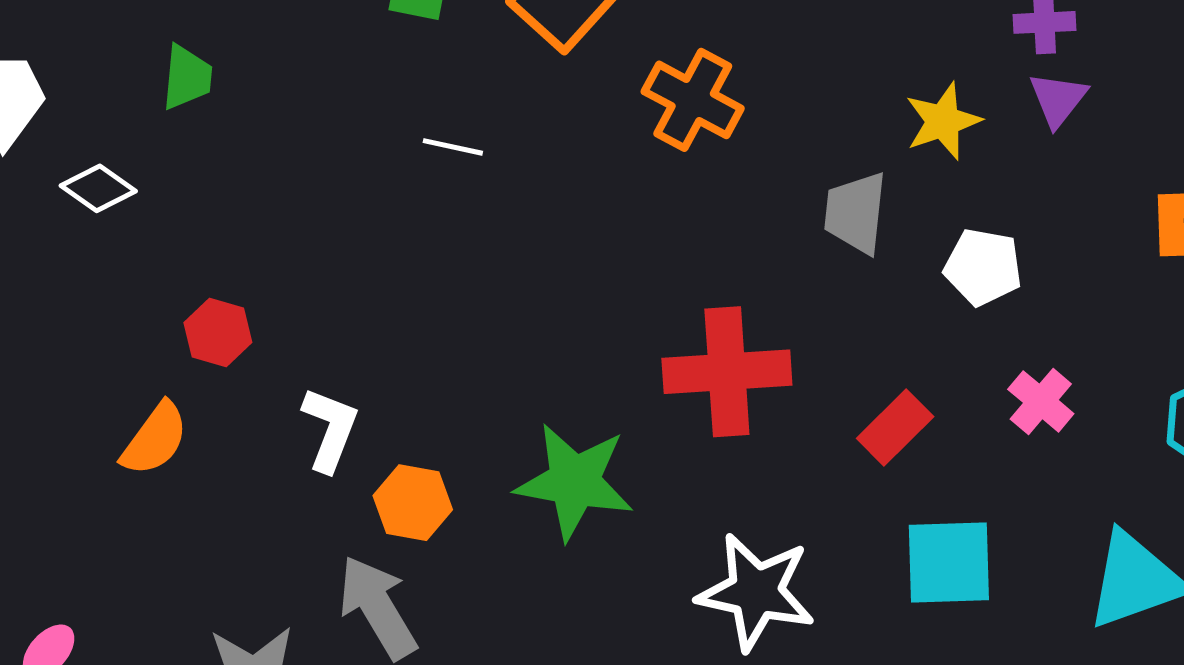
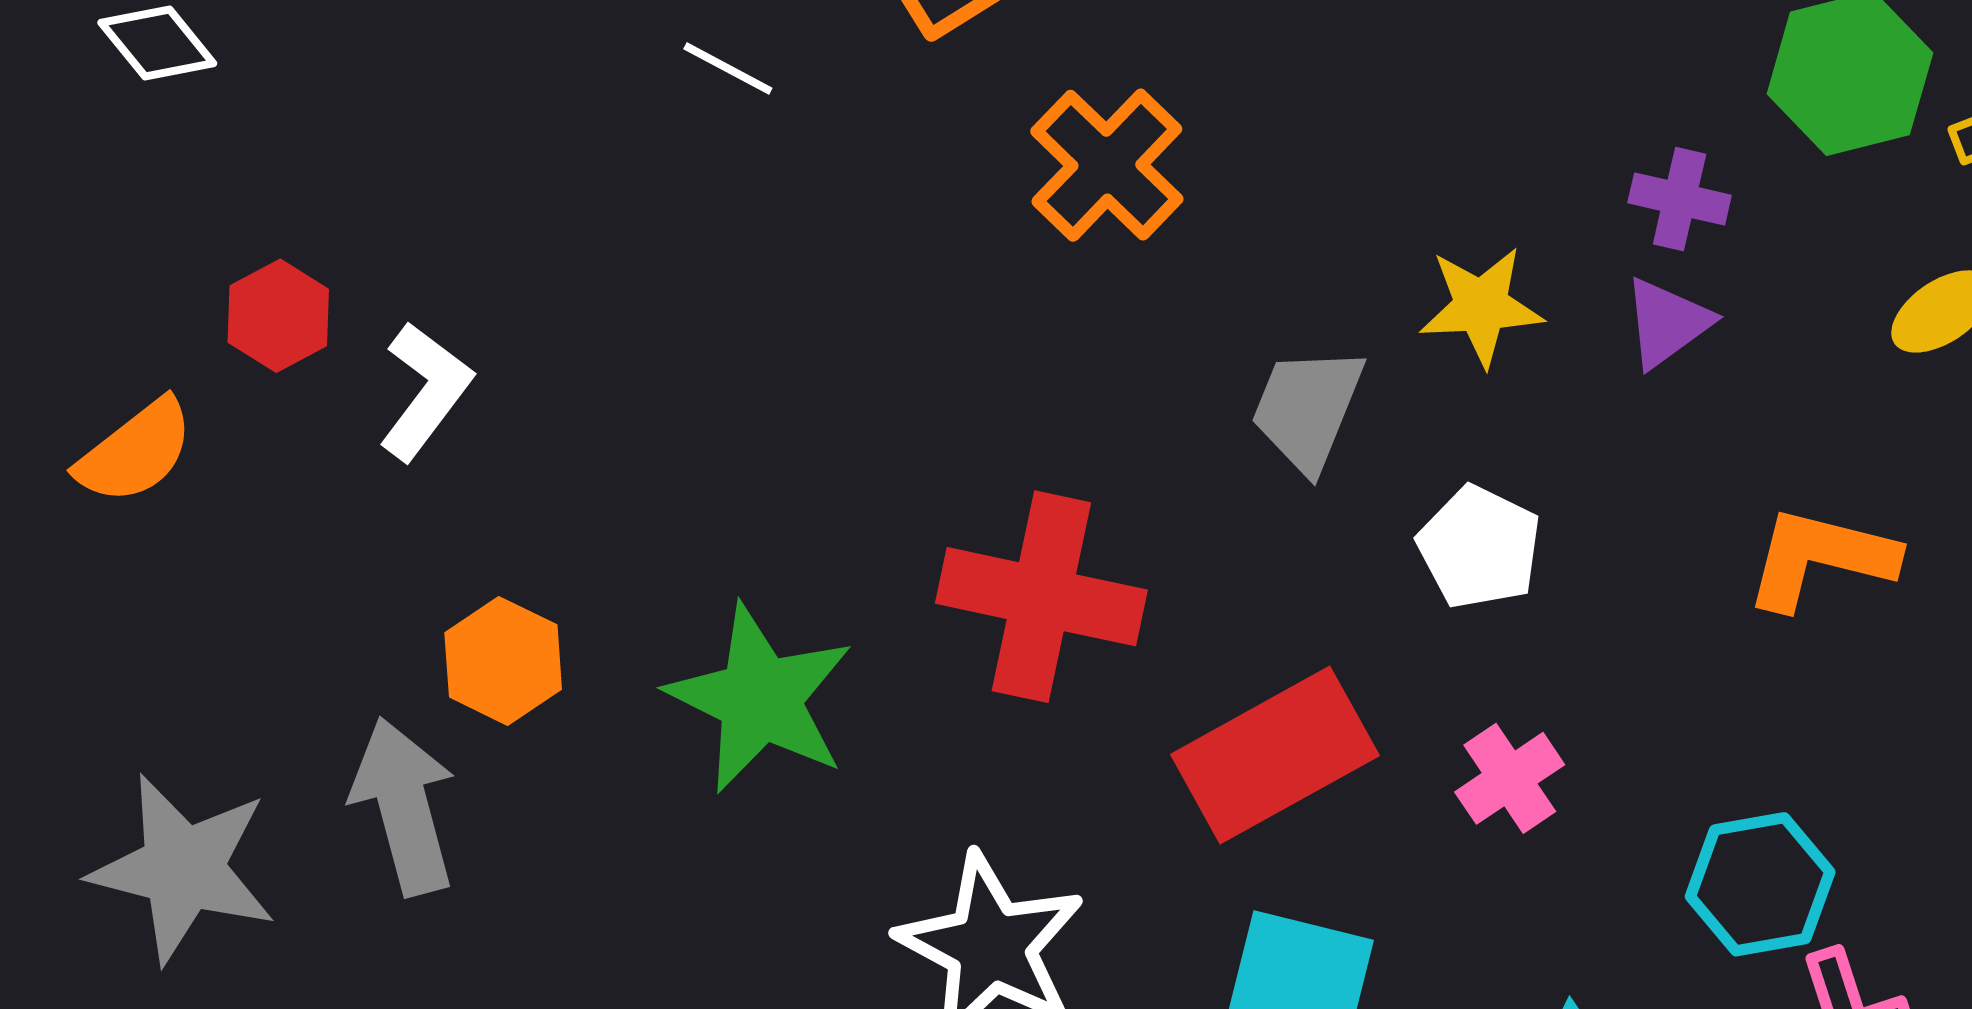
white line: (453, 147) -> (728, 68), moved
red rectangle: (895, 427) -> (1275, 755), size x1.6
white L-shape: (330, 429) -> (425, 391), moved

